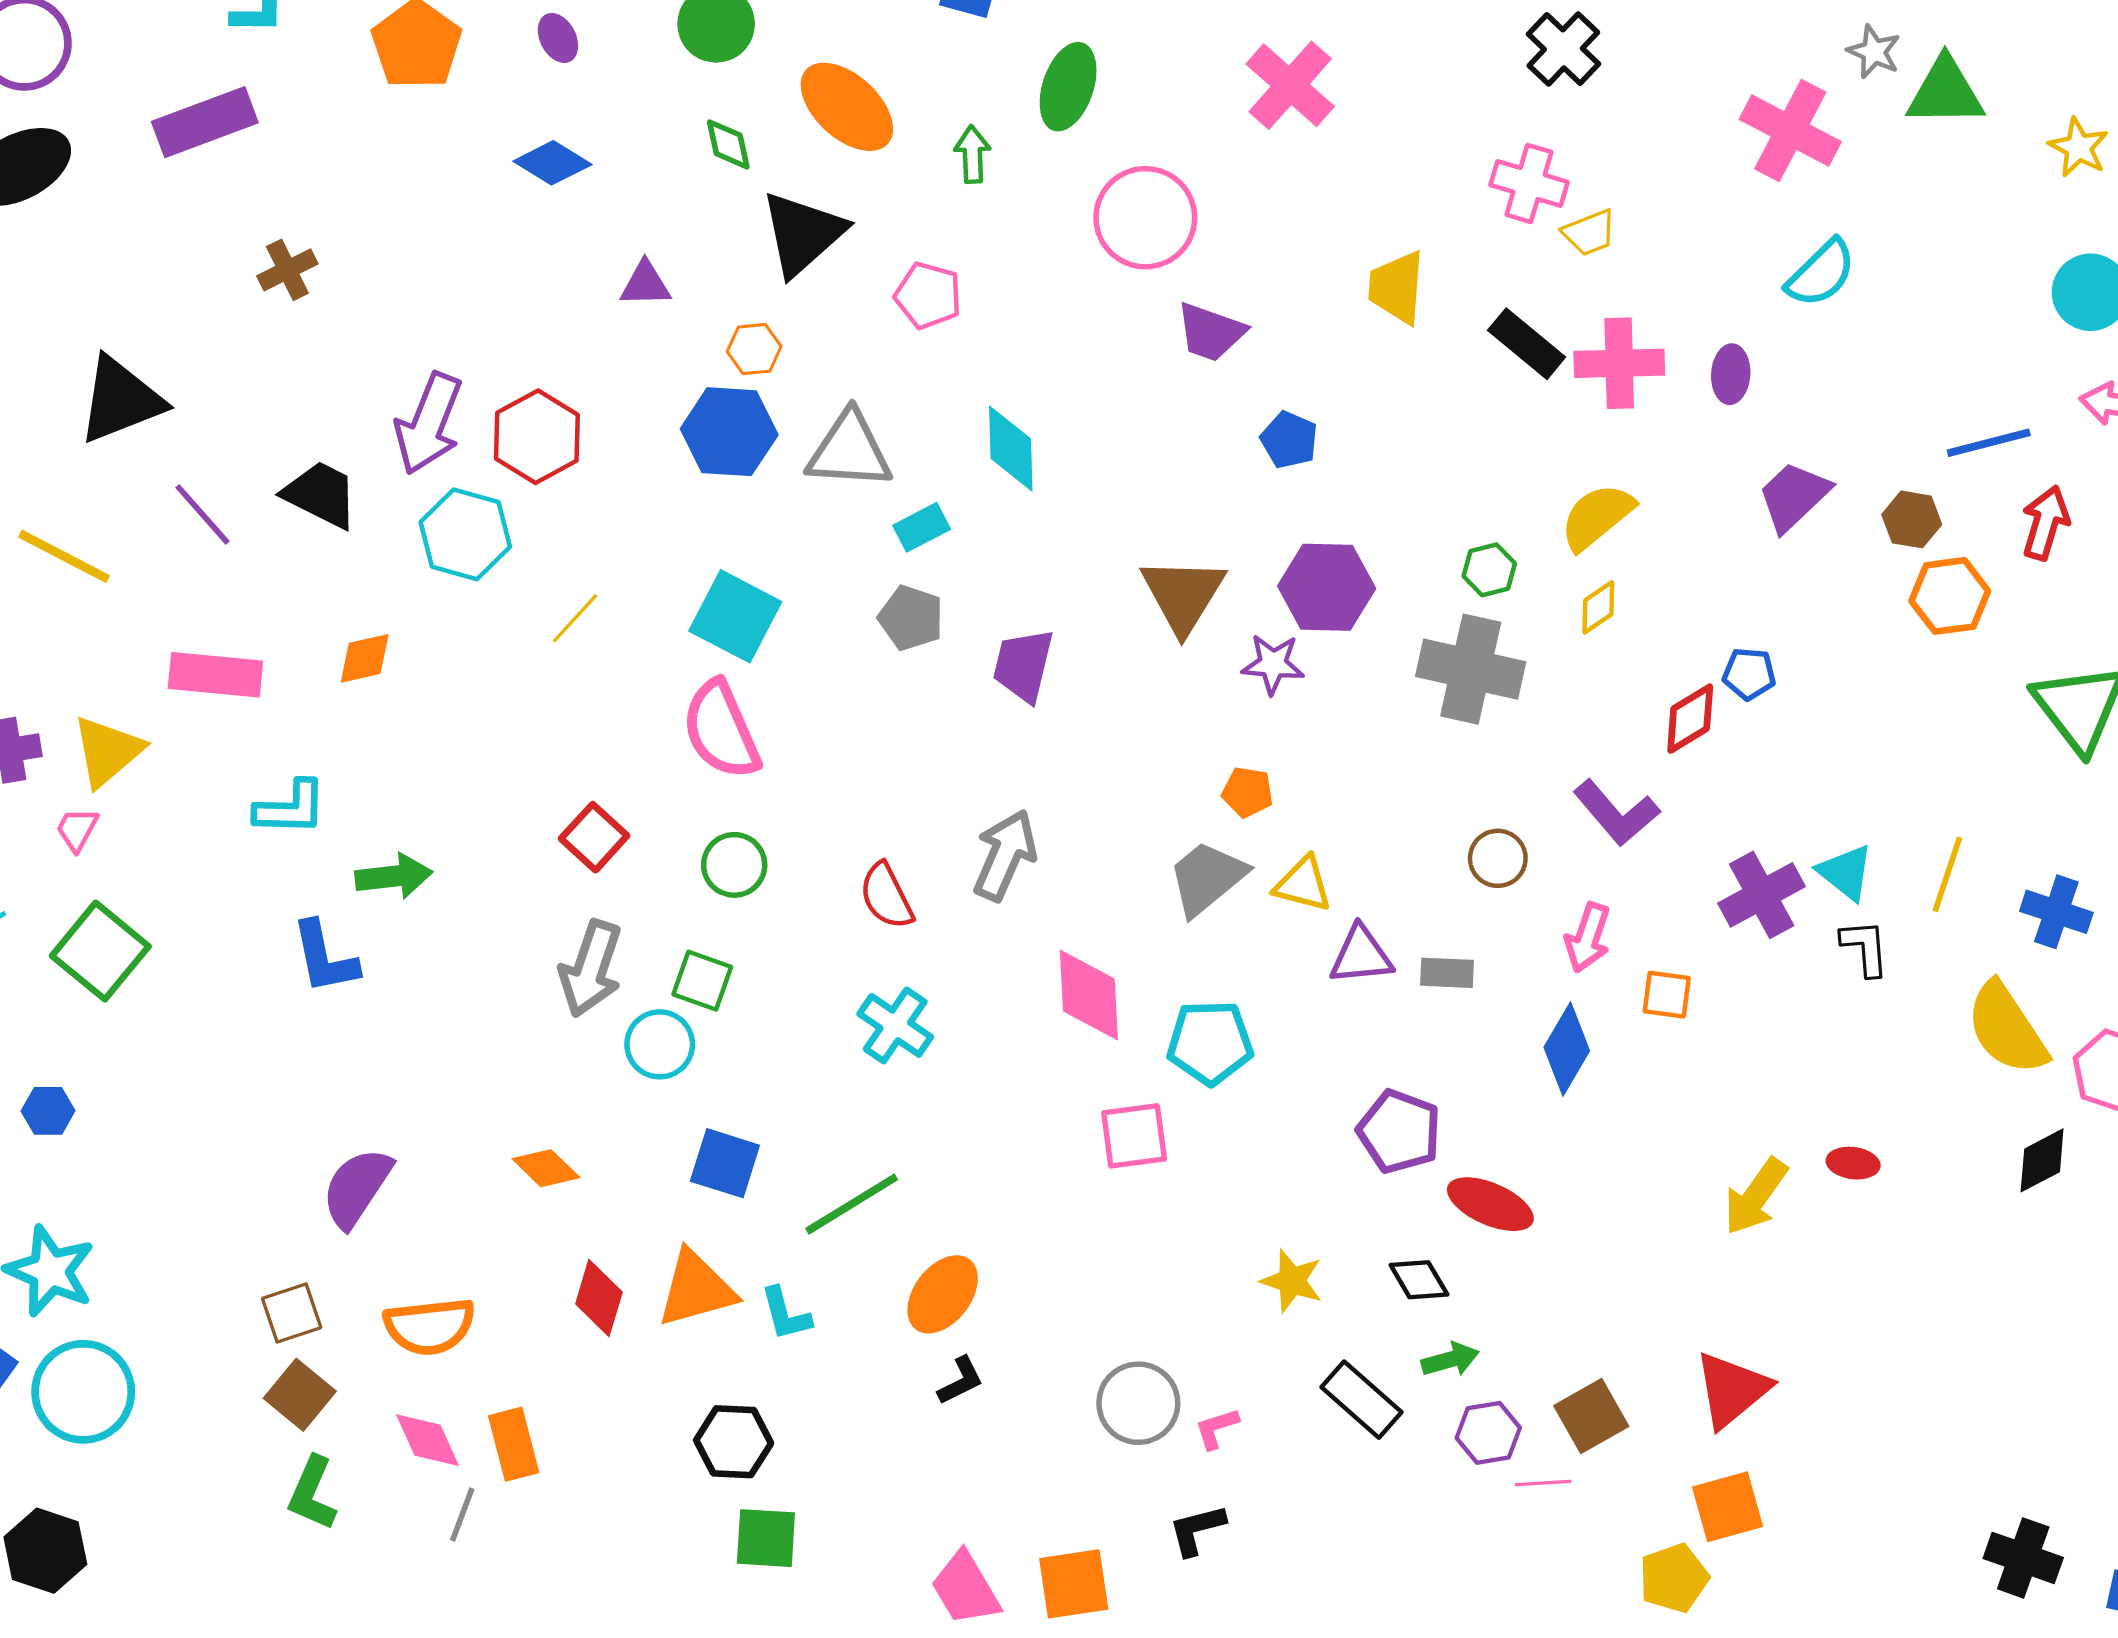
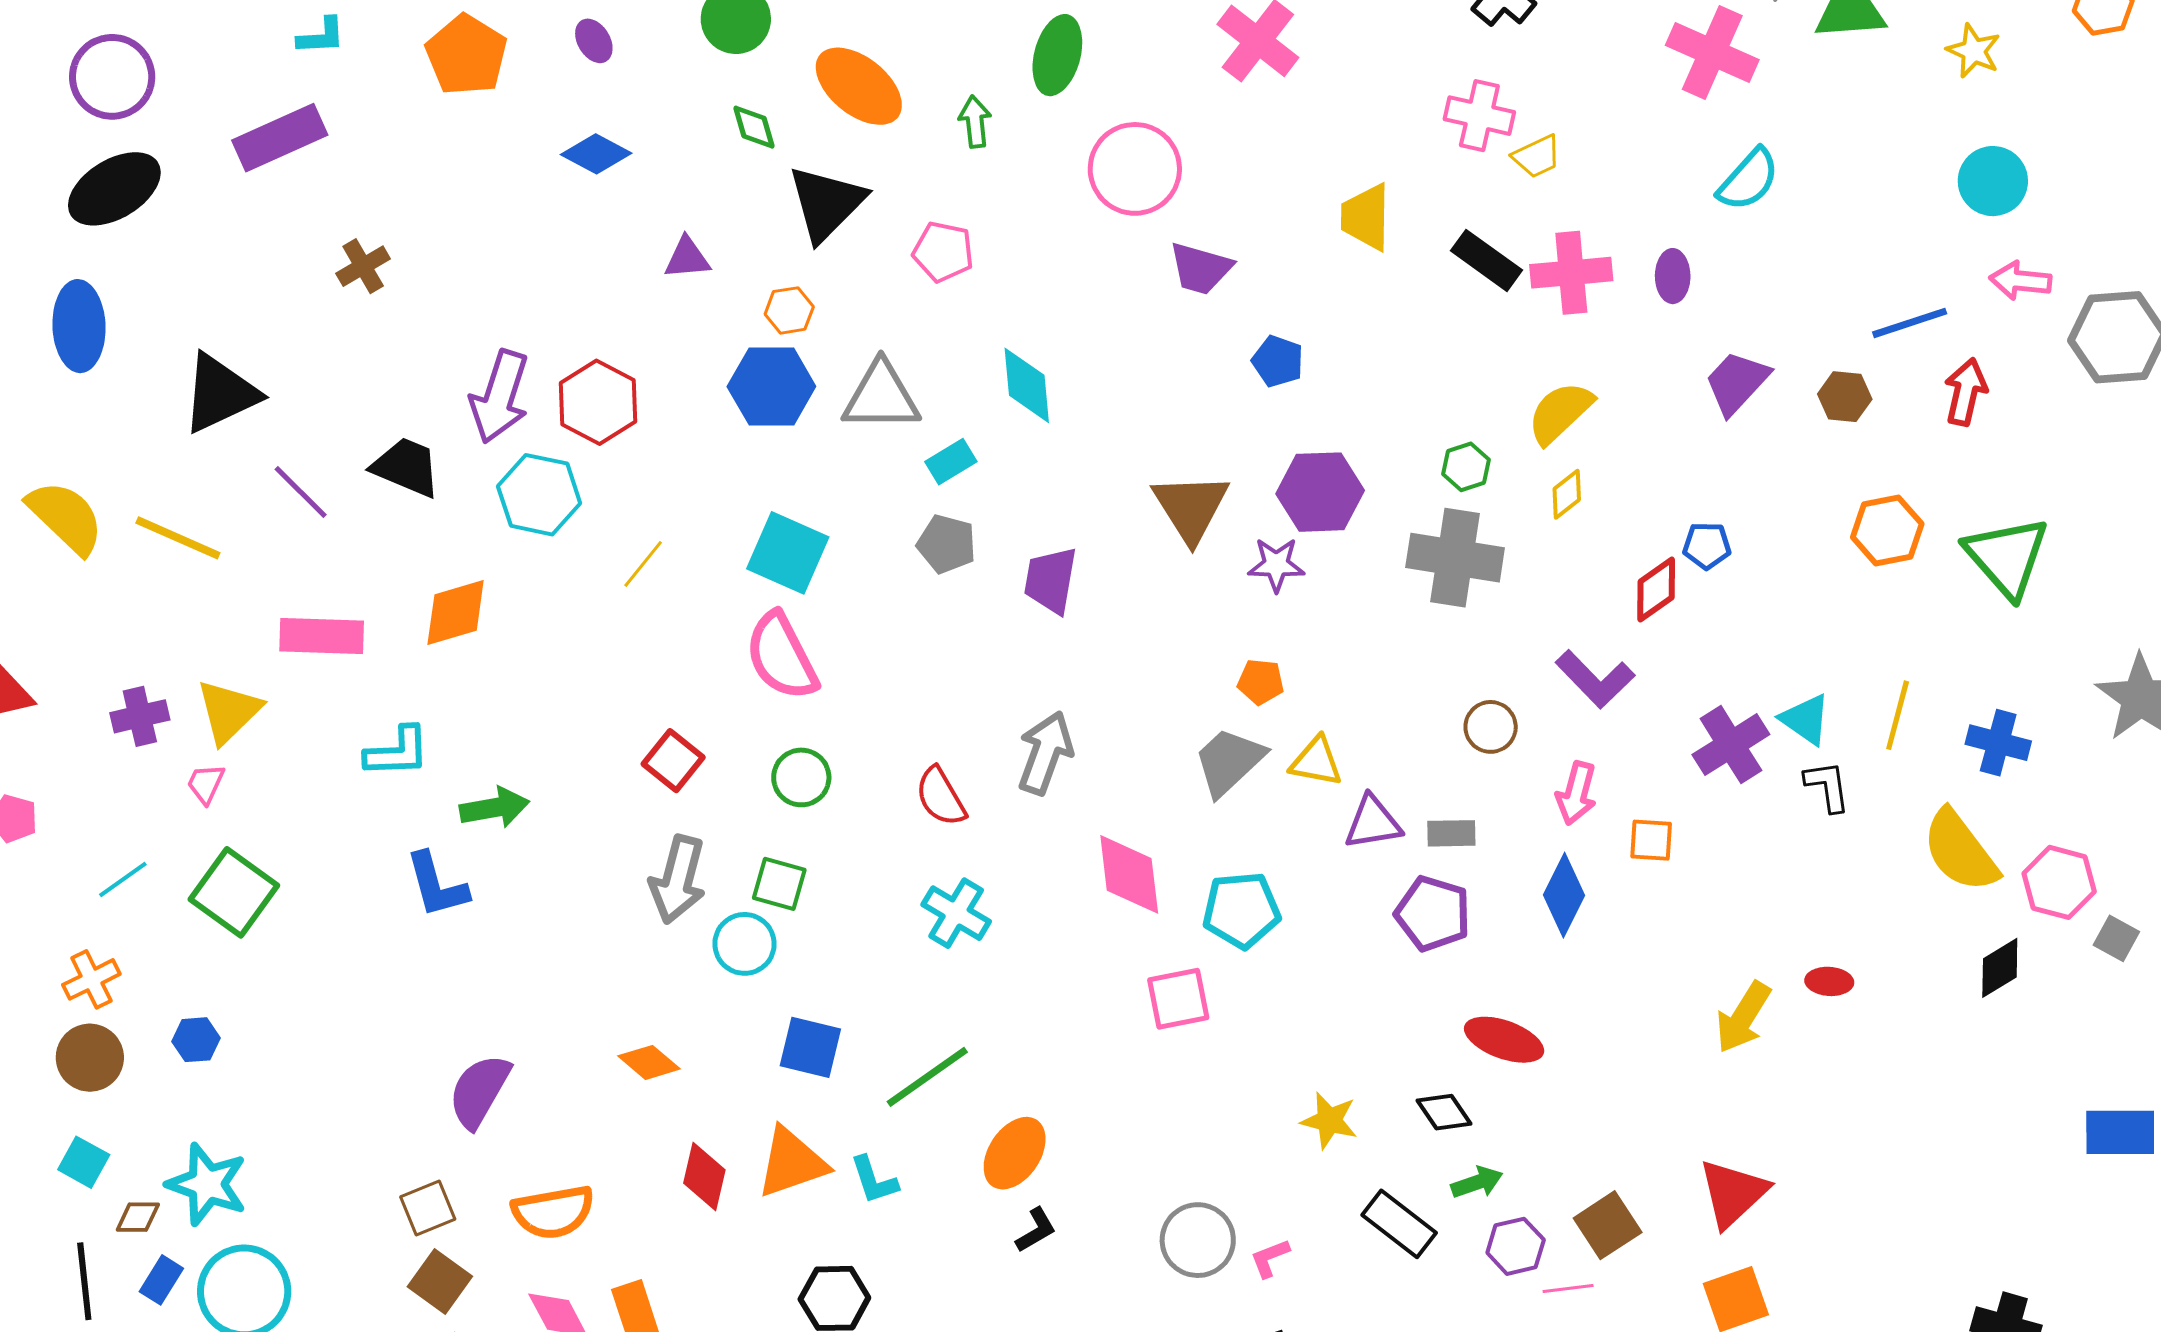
orange hexagon: (1950, 596) -> (1887, 530), moved
orange diamond: (365, 658) -> (456, 613), size x1.4
purple pentagon: (1399, 1131) -> (1433, 913), moved

